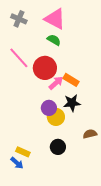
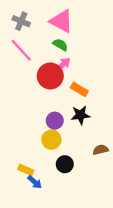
pink line: (19, 58) -> (21, 50), moved
pink arrow: (56, 83) -> (63, 65), moved
yellow circle: (56, 117) -> (51, 140), moved
blue arrow: (17, 163) -> (35, 182), moved

